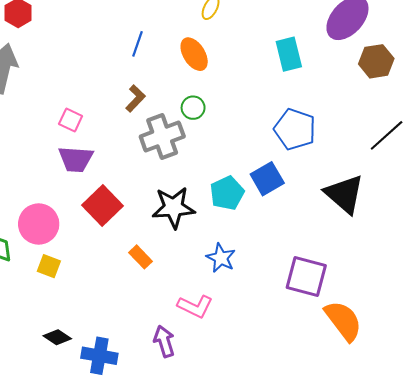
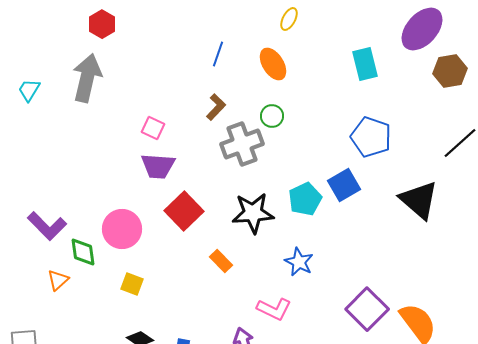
yellow square: (49, 266) -> (132, 284), moved
purple square: (306, 276) -> (367, 309), moved, turned 30

